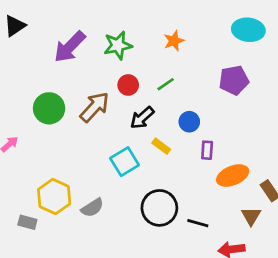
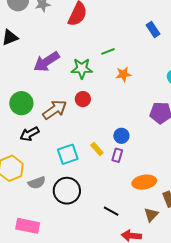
green line: (166, 84) -> (108, 51), moved
black arrow: (142, 118) -> (30, 134), moved
purple rectangle: (207, 150) -> (117, 155), moved
black circle: (159, 208) -> (67, 191), moved

